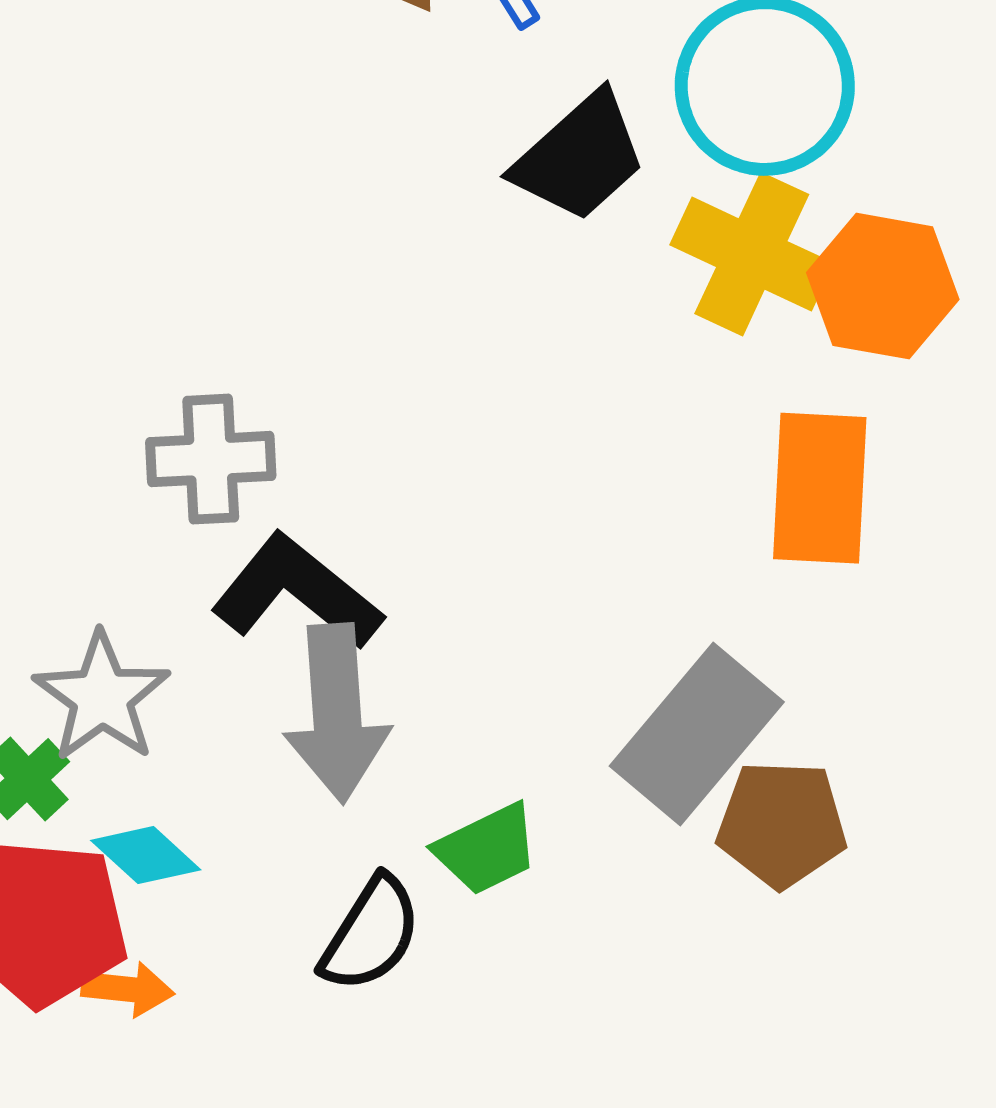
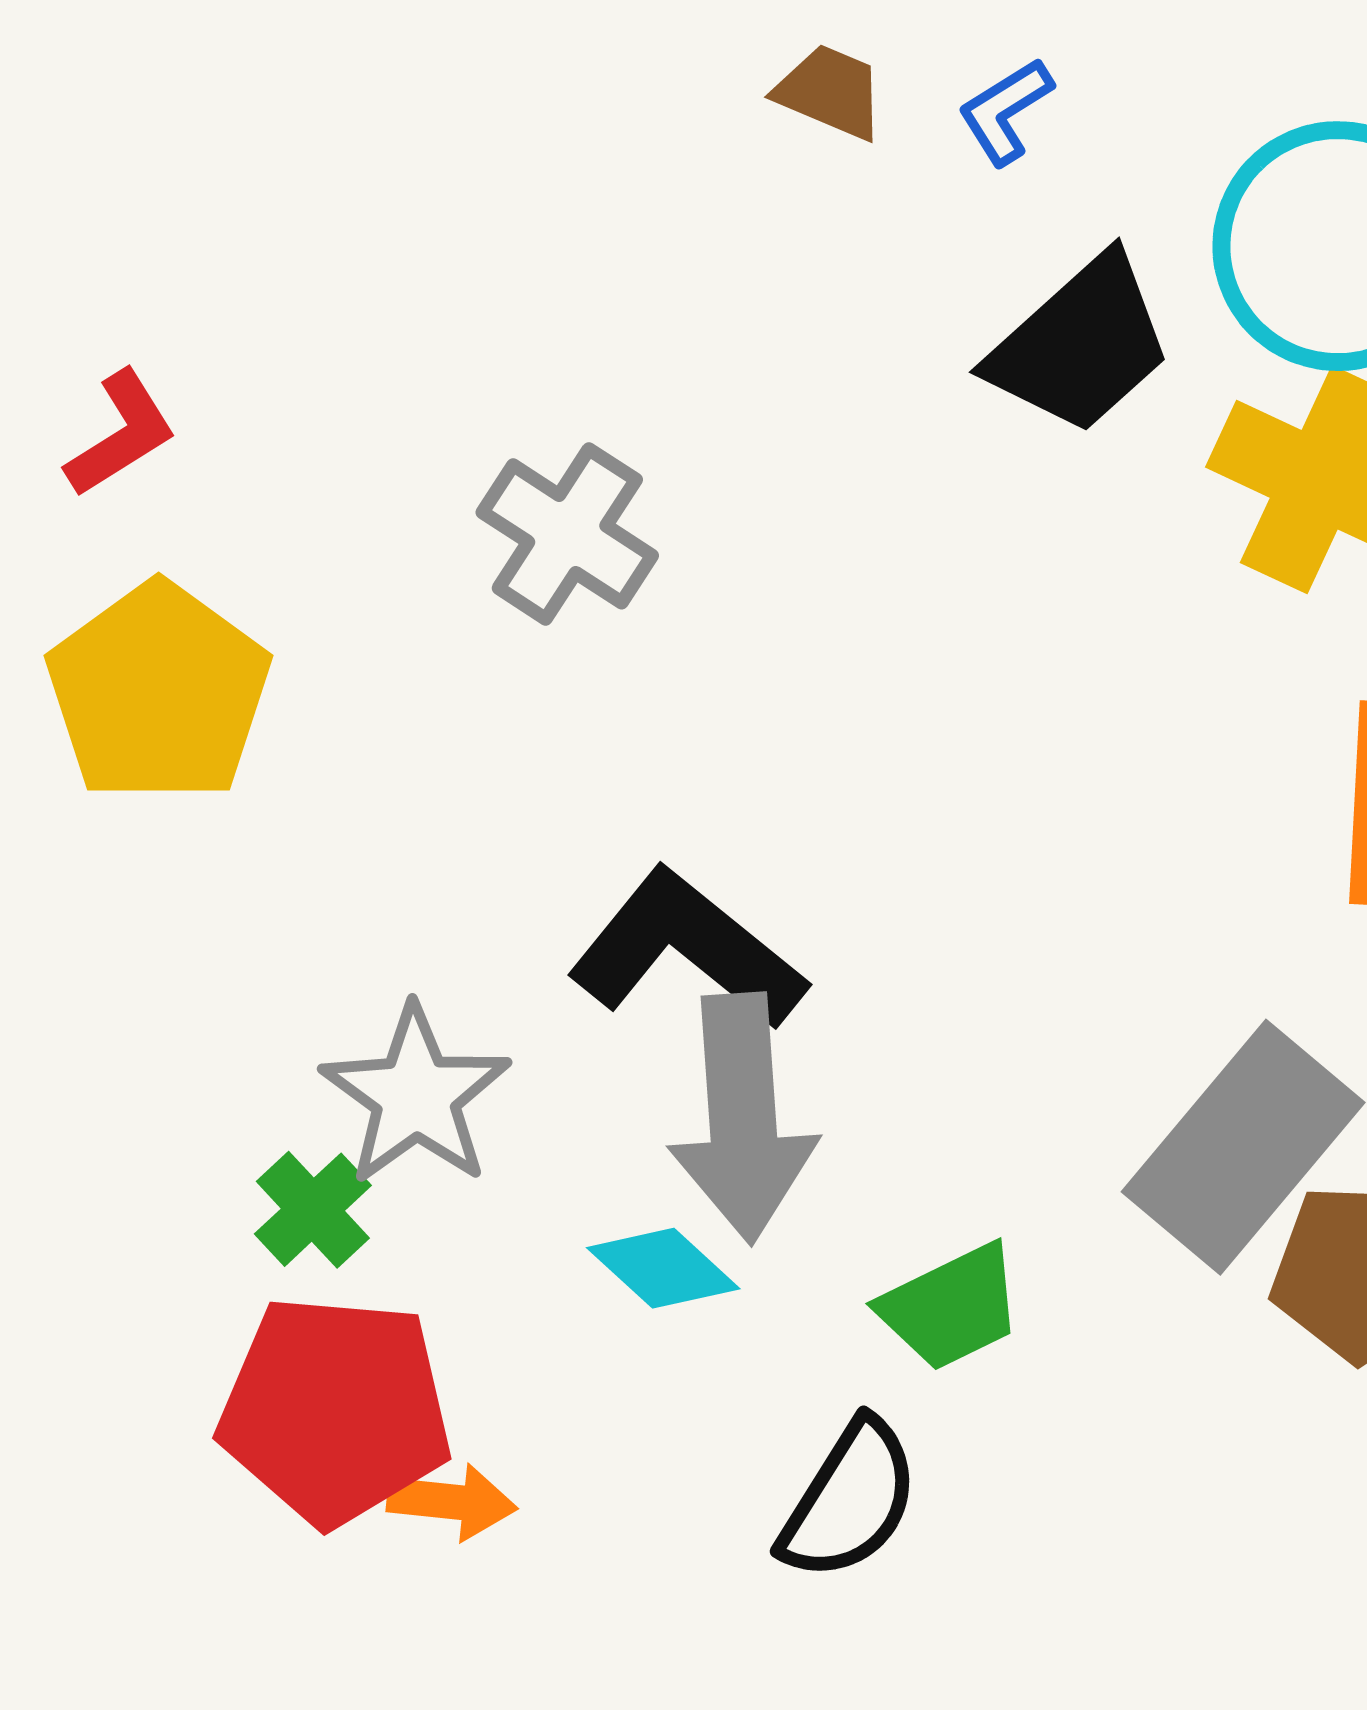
gray cross: (211, 459) -> (567, 534), moved, turned 36
cyan diamond: (146, 855) -> (663, 1268), moved
black semicircle: (371, 934) -> (850, 1500), moved

